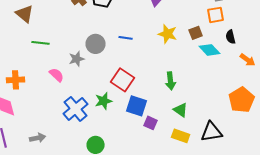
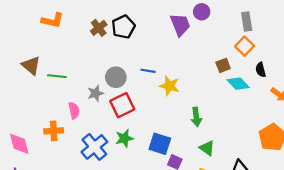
brown triangle: (25, 14) -> (31, 65), moved
orange square: (216, 15) -> (245, 46), turned -36
yellow star: (168, 34) -> (169, 86), moved
pink semicircle: (57, 75) -> (74, 110), turned 35
orange cross: (16, 80) -> (54, 131), moved
red square: (123, 80) -> (122, 105), moved, turned 30

